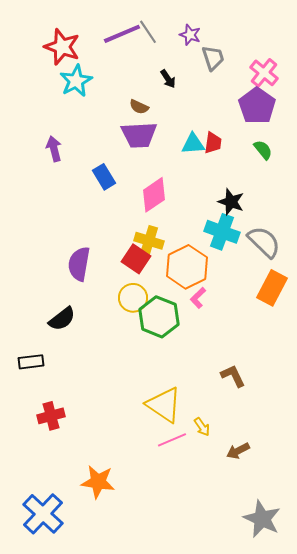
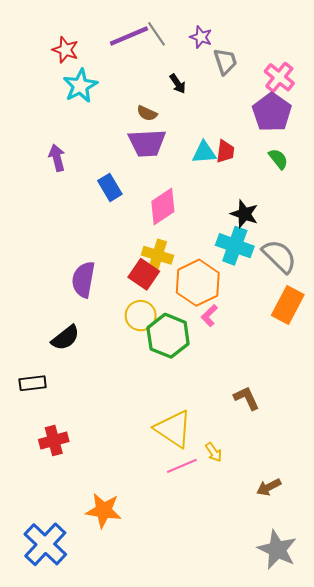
red star: (62, 47) -> (65, 50), size x0.7
brown arrow: (238, 451) -> (269, 487), moved

